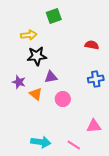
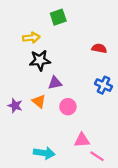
blue cross: (96, 79) -> (104, 85), turned 35
purple star: (19, 82) -> (15, 106), moved
pink triangle: (94, 126) -> (82, 140), moved
pink line: (74, 145) -> (97, 156), moved

